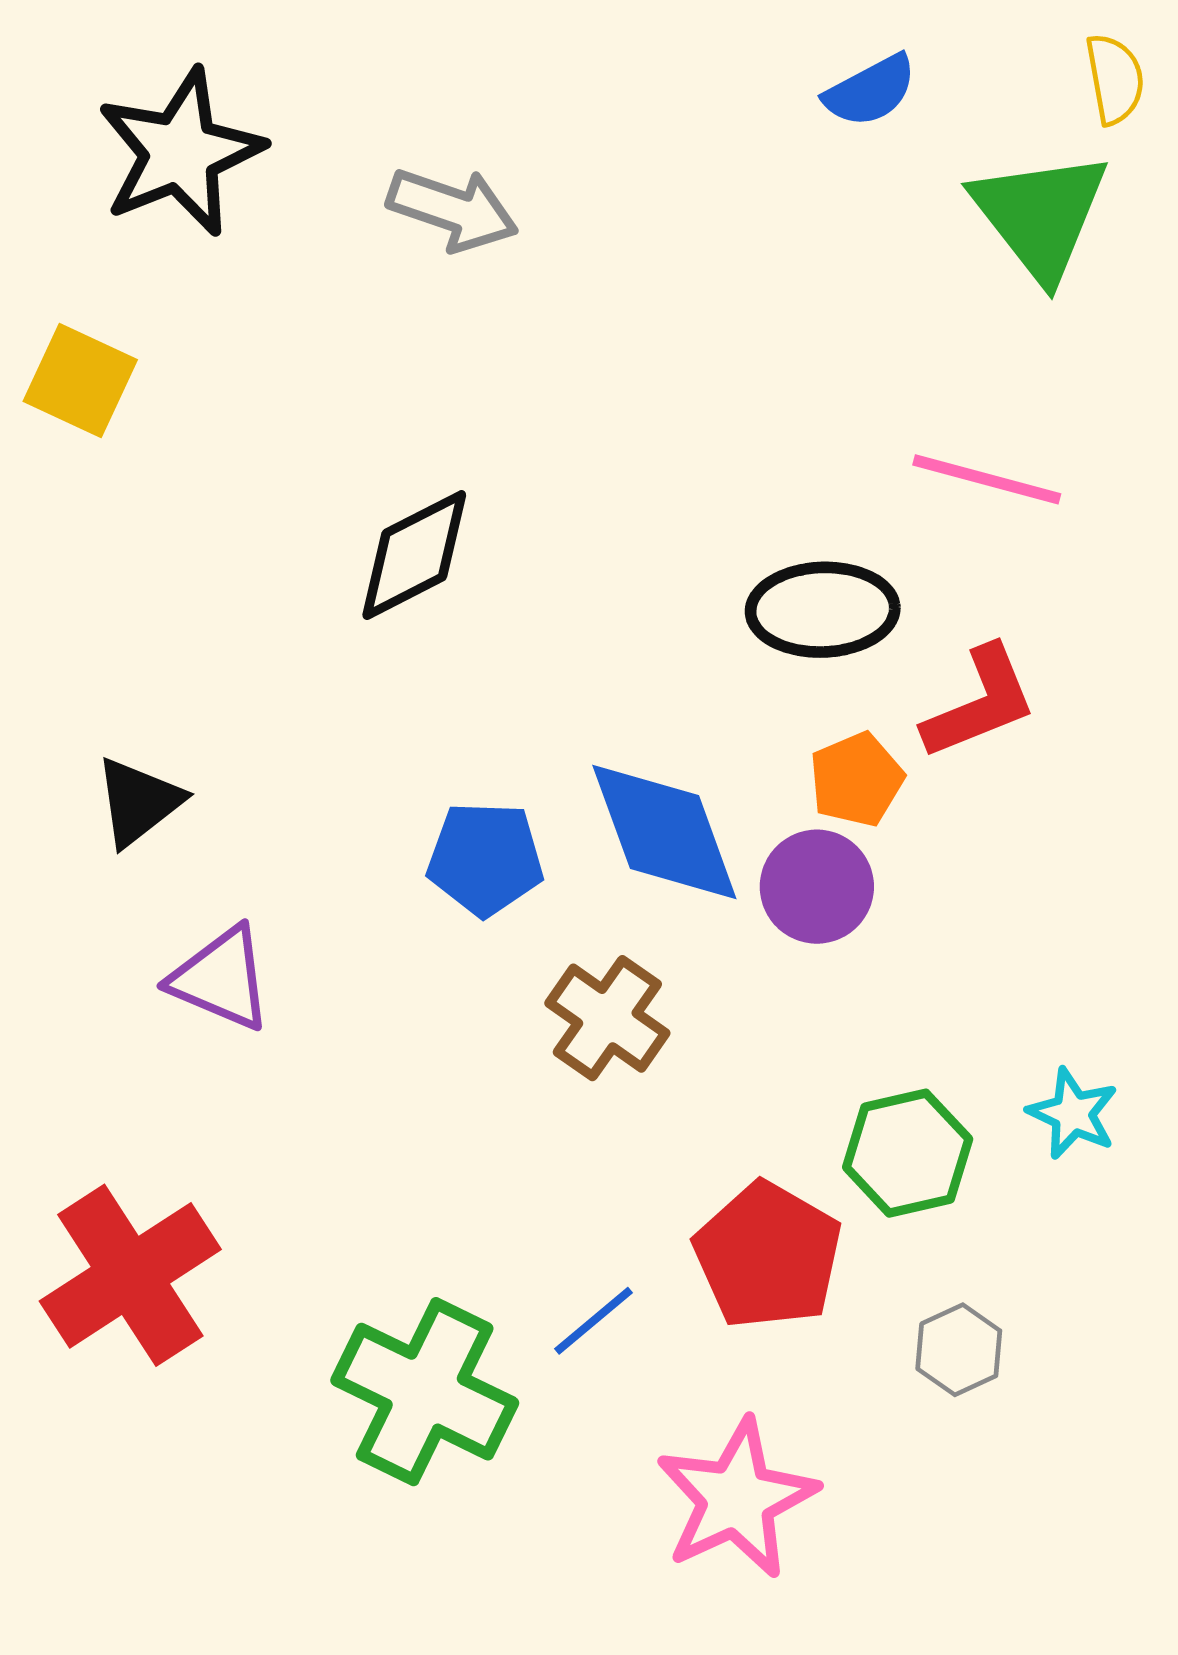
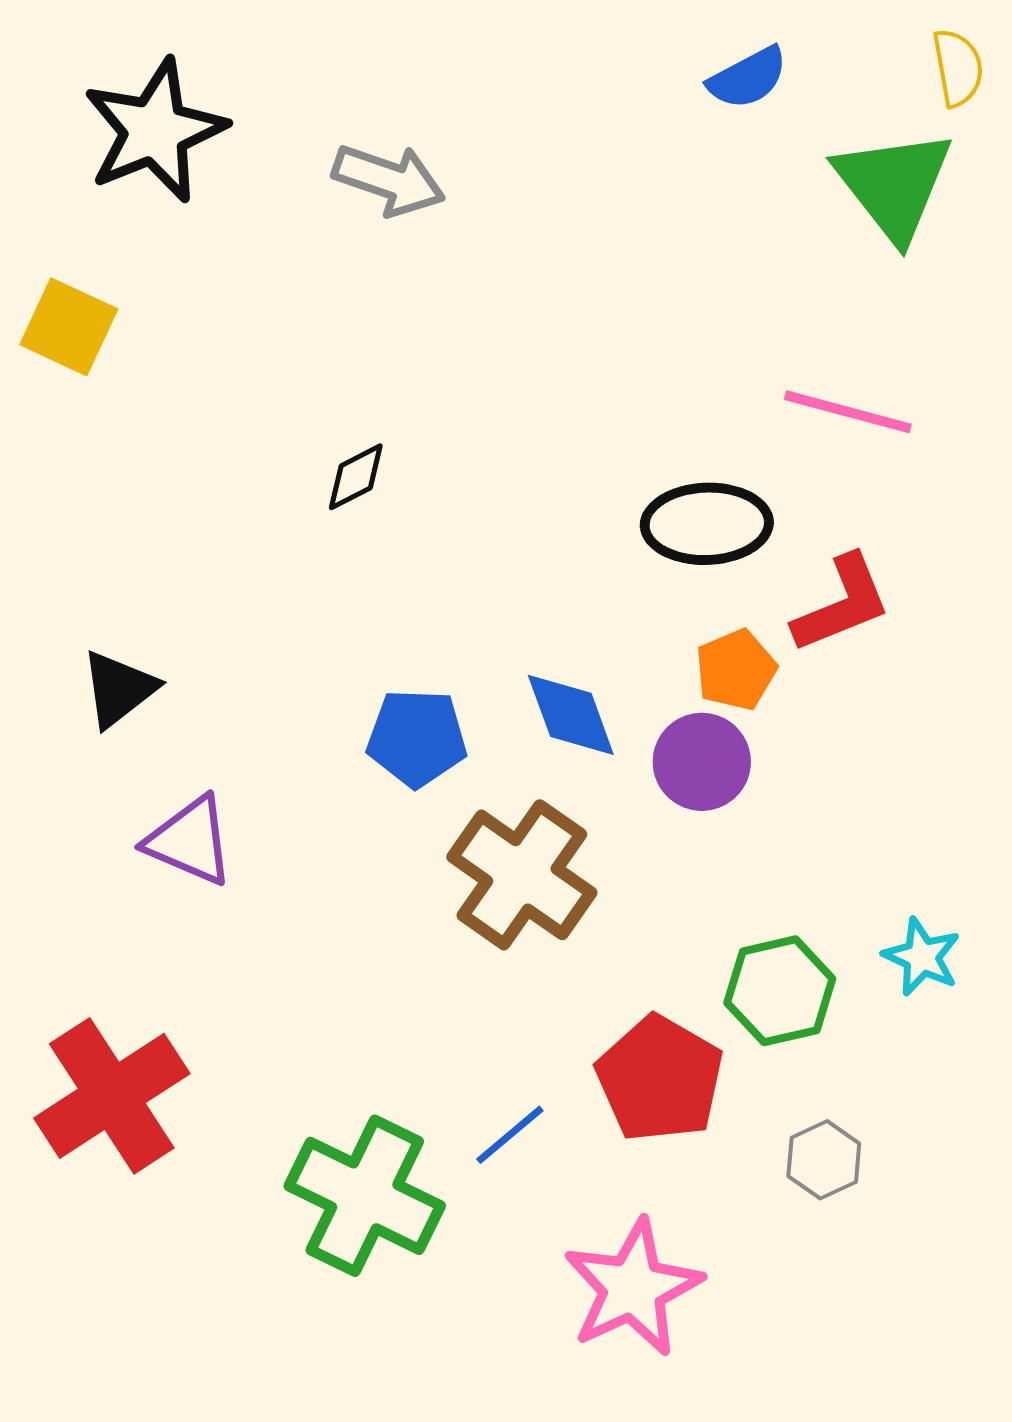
black diamond: (414, 555) -> (356, 477), size x0.6
blue diamond: (664, 832) -> (571, 715), size x0.7
brown cross: (607, 1018) -> (522, 875), size x1.4

